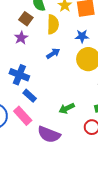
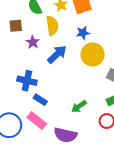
brown square: (26, 19) -> (16, 26), moved, turned -32
purple star: (21, 38) -> (33, 42), moved
blue arrow: (53, 53) -> (57, 54), size x1.5

